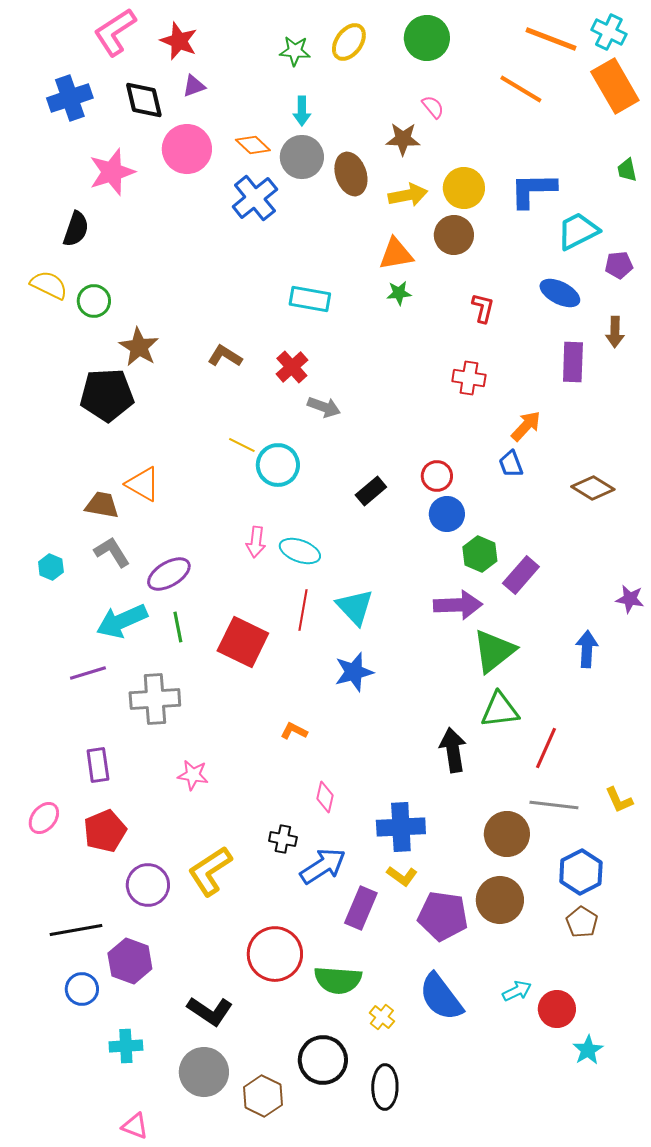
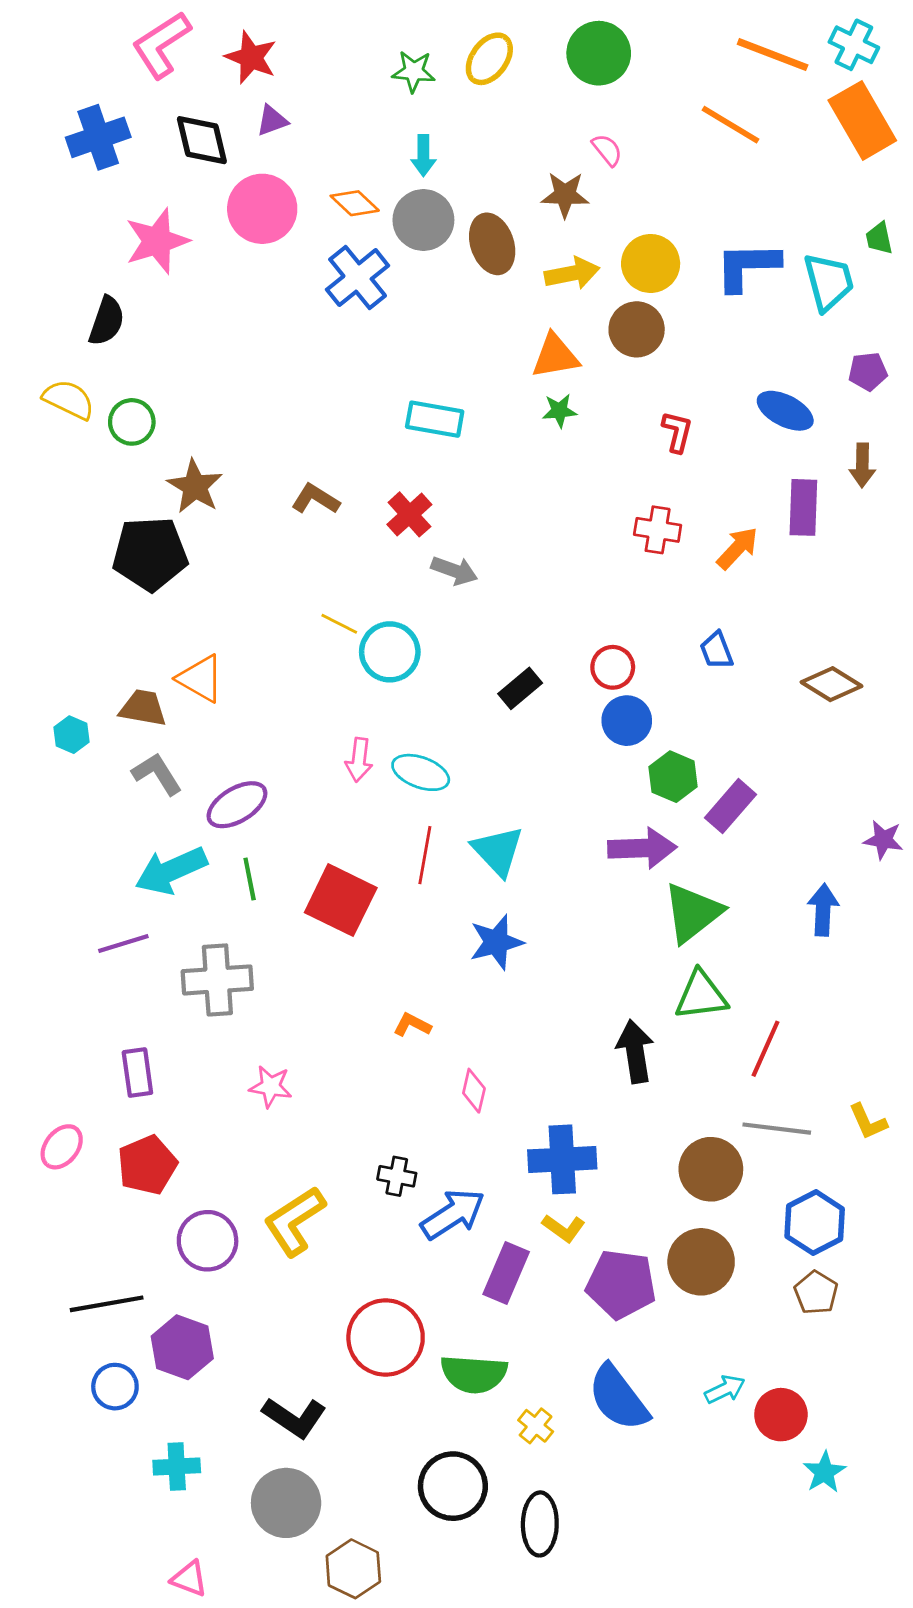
cyan trapezoid: (578, 231) -> (829, 282), moved, turned 102
orange arrow: (526, 426) -> (738, 548), moved
cyan hexagon: (51, 567) -> (72, 735), moved
pink diamond: (325, 797) -> (474, 1091), moved
brown hexagon: (263, 1096) -> (353, 1569), moved

